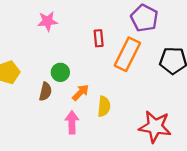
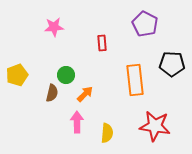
orange rectangle: (127, 54) -> (135, 80), moved, turned -32
yellow semicircle: (104, 106) -> (107, 133), moved

